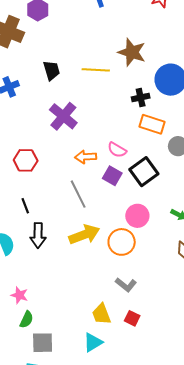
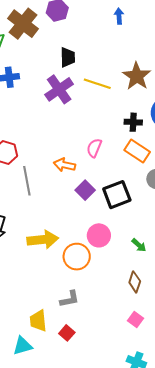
black trapezoid: (51, 70) -> (68, 57), moved
purple cross: (63, 116) -> (59, 89), moved
pink semicircle: (117, 150) -> (94, 148), moved, turned 66
gray line: (78, 194) -> (27, 181), moved
gray L-shape: (126, 285) -> (70, 299), turned -65

